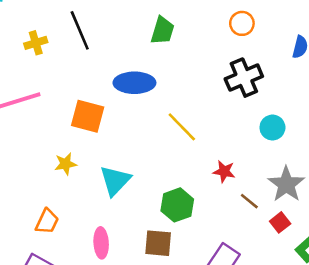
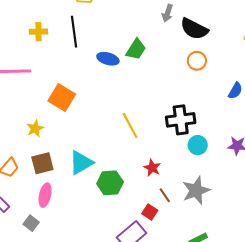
black cross: (244, 78) -> (181, 120), moved
blue ellipse: (134, 83) -> (108, 59), moved, size x0.7
yellow star: (66, 164) -> (35, 128), turned -30
cyan triangle: (115, 181) -> (81, 163), moved
red square: (280, 222) -> (150, 212), moved, turned -35
brown square: (158, 243) -> (42, 163), moved, turned -35

